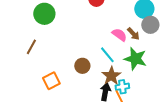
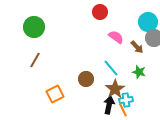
green circle: (44, 14) -> (34, 27), moved
pink semicircle: (119, 35) -> (116, 37), moved
green star: (135, 59) -> (139, 72), size x0.6

